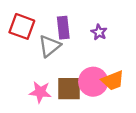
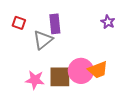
red square: (22, 26) -> (19, 23), size x0.6
purple star: (99, 32) -> (108, 22), moved

